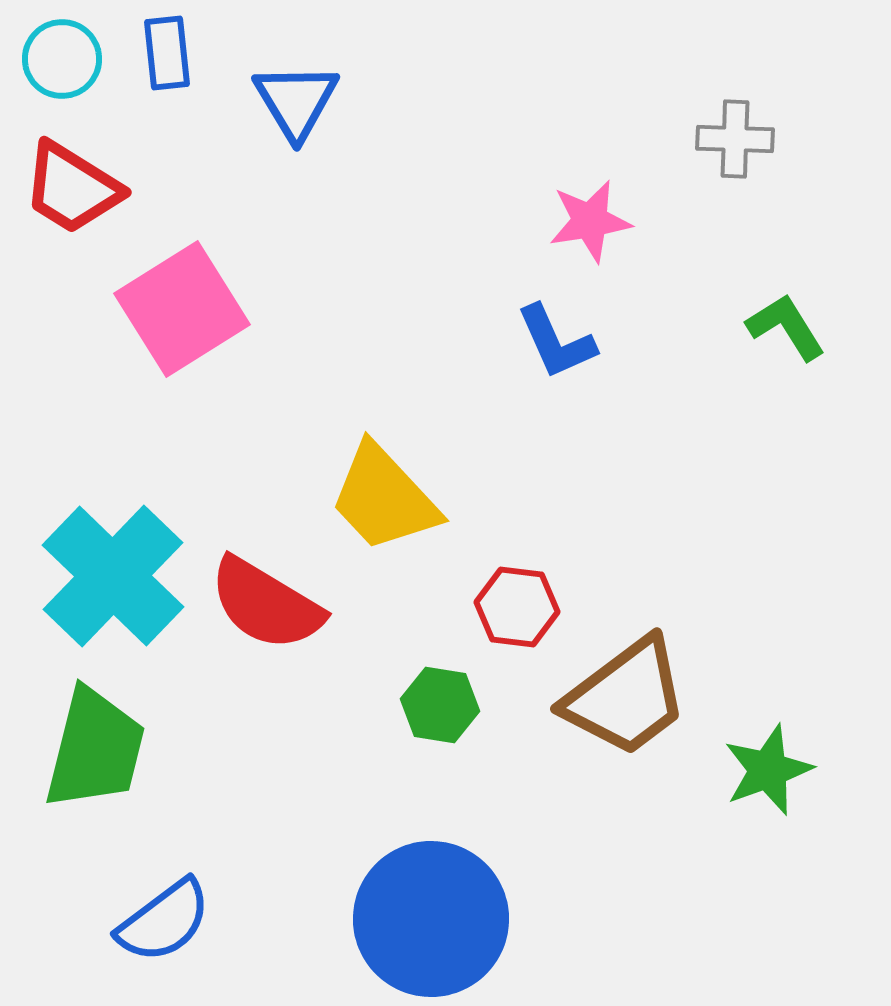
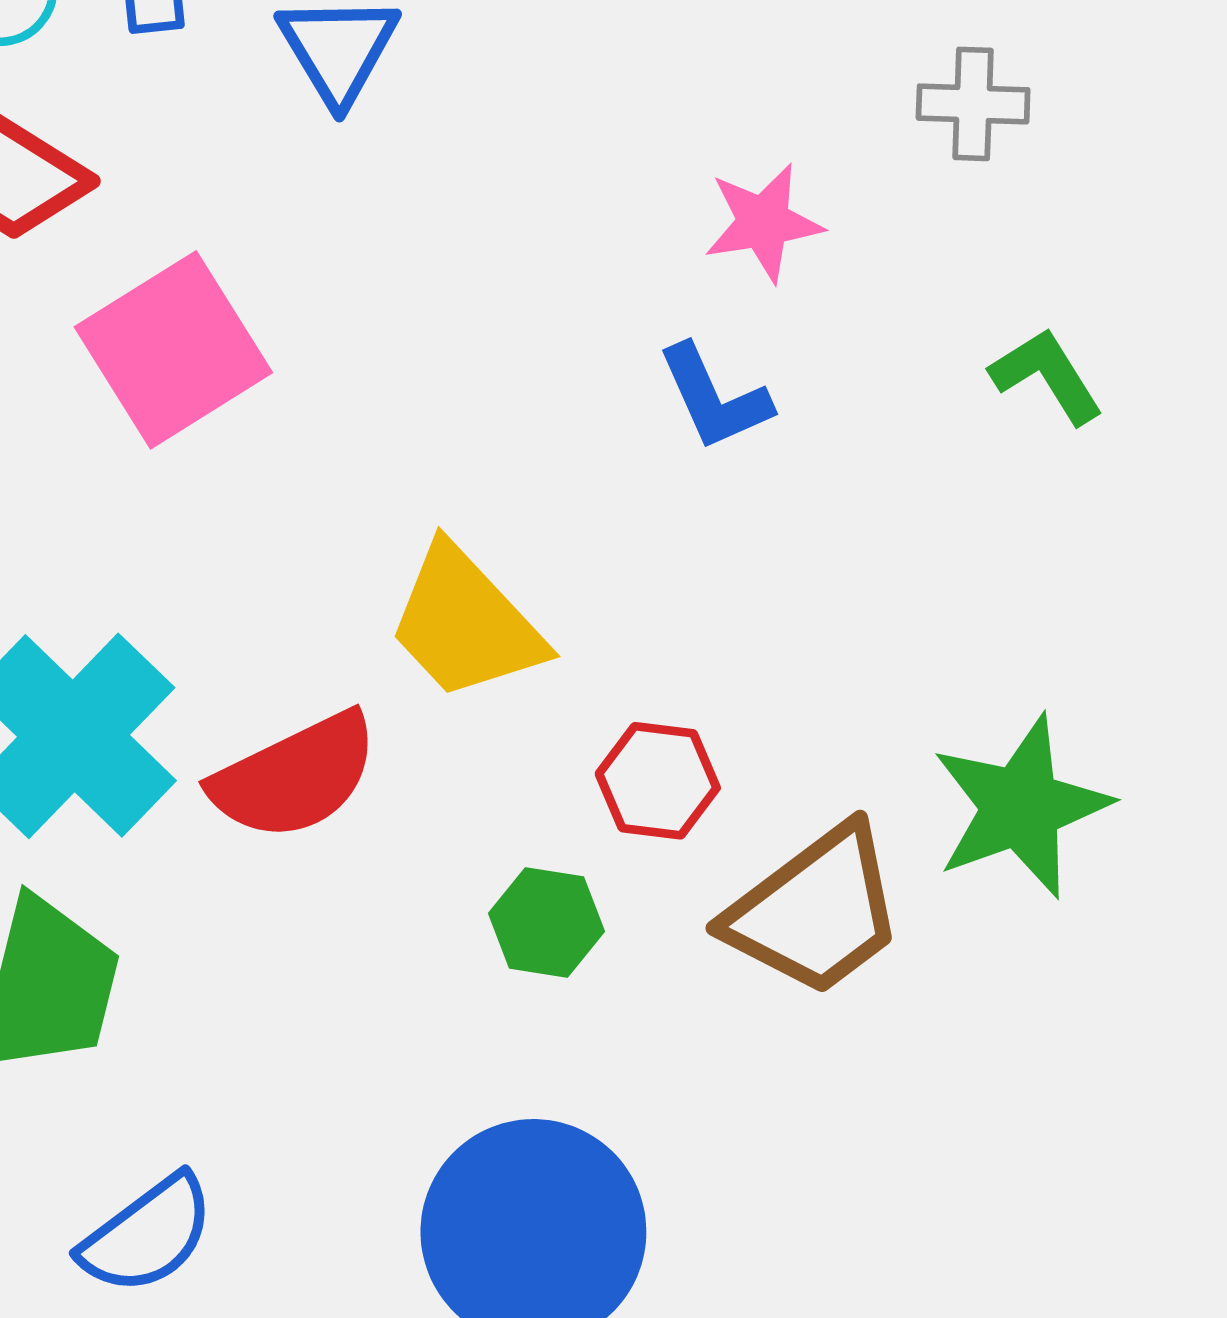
red semicircle: (266, 604) -> (295, 776), turned -57
green star: (768, 770) -> (1021, 807), moved, size x1.4

